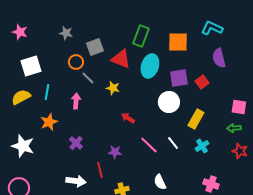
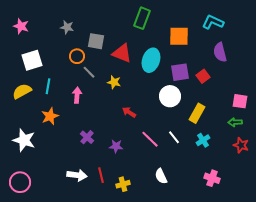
green rectangle: (141, 36) -> (142, 18), moved
gray square: (95, 47) -> (96, 41), turned 30
purple cross: (76, 143) -> (87, 137), moved
red line: (100, 170) -> (101, 175), moved

